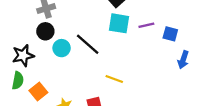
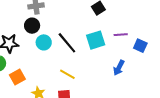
cyan square: (119, 23) -> (96, 40), moved, turned -36
blue arrow: (183, 60) -> (119, 68), moved
yellow line: (114, 79) -> (67, 74), moved

